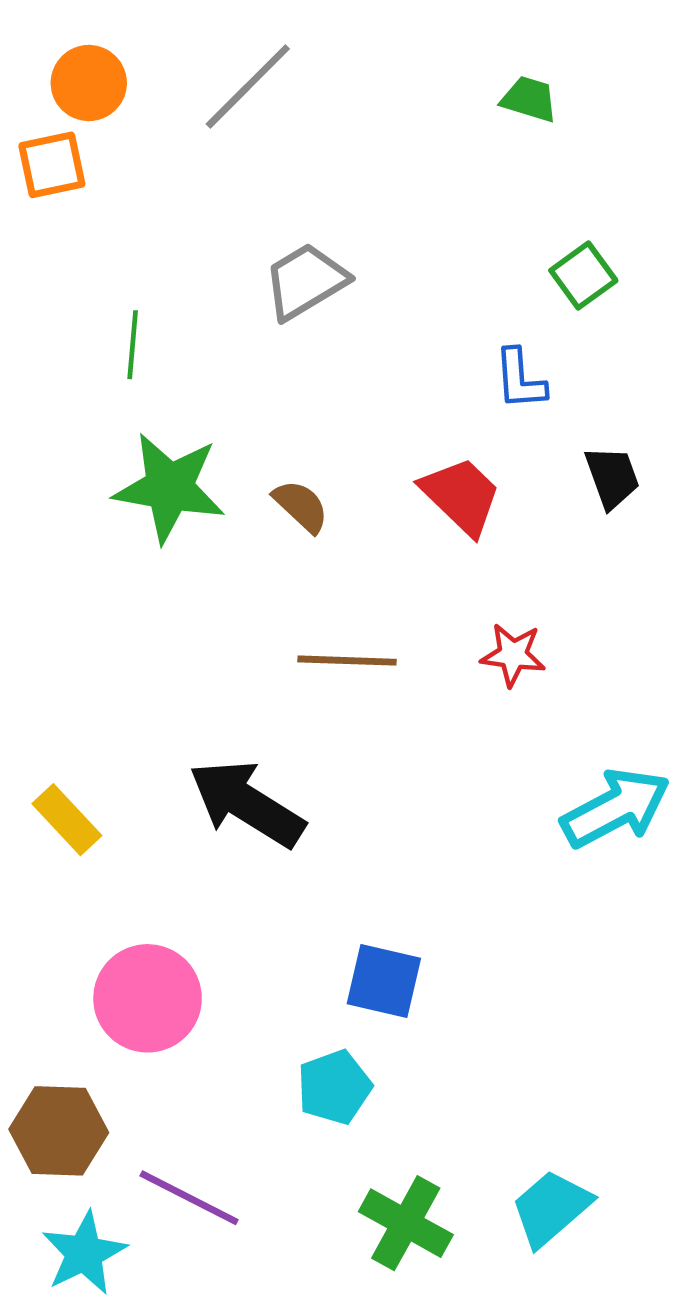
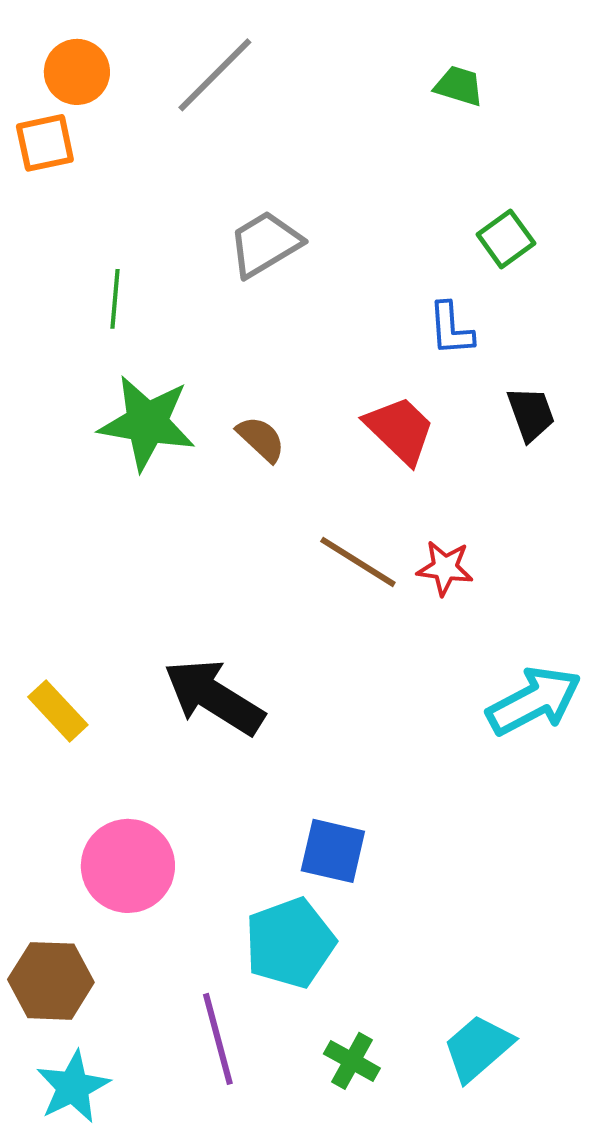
brown line: (347, 661) -> (358, 562), moved, turned 30
cyan pentagon: (334, 1087) -> (290, 943), size x1.4
purple line: (189, 1198) -> (218, 1039), moved, turned 48
green cross: (406, 1223) -> (352, 1061), size x0.7

